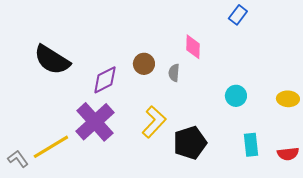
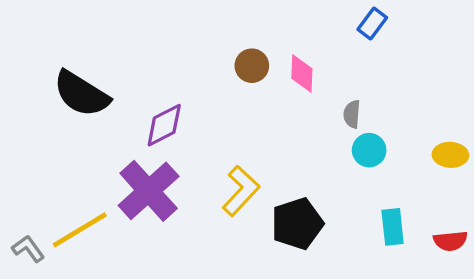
brown circle: (144, 64) -> (252, 66), moved
gray semicircle: (174, 73) -> (352, 114), moved

